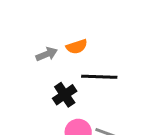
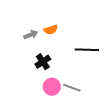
black line: (99, 77) -> (87, 50), moved

